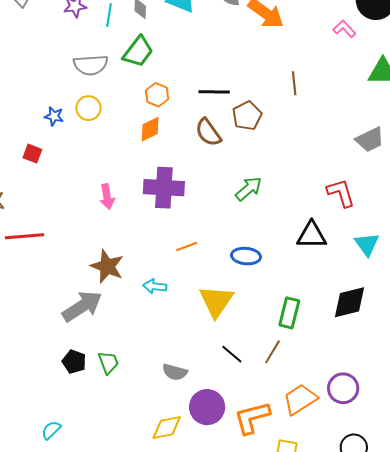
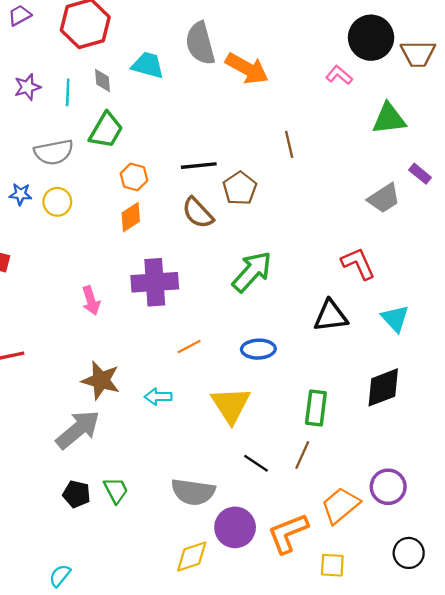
blue star: (54, 116) -> (21, 194), moved
green arrow: (249, 189) -> (252, 272), size x1.4
gray semicircle: (175, 372) -> (193, 492), size x1.5

